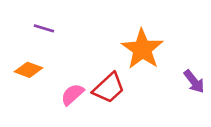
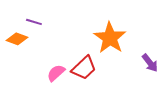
orange diamond: (28, 70) -> (17, 39), moved

